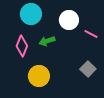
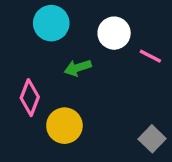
pink diamond: (22, 46) -> (30, 98), moved
gray square: (88, 69) -> (152, 139), moved

